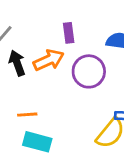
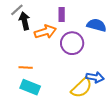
black arrow: (17, 63) -> (25, 21), moved

